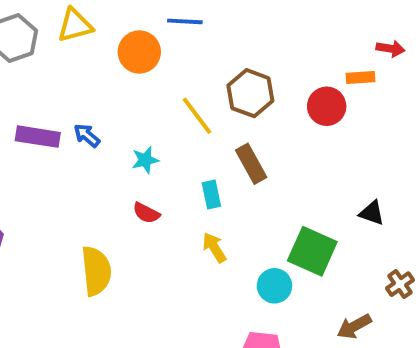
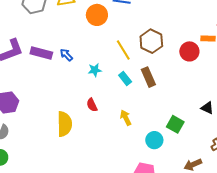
cyan rectangle: (211, 194) -> (125, 78), moved, turned -32
red semicircle: (146, 213) -> (92, 105), moved, turned 32
green square: (312, 251) -> (175, 124), size x0.7

